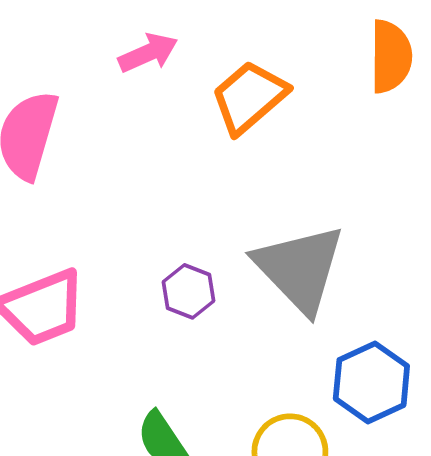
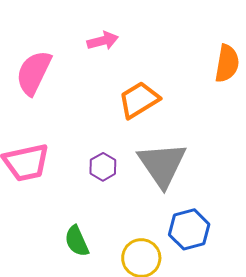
orange trapezoid: (249, 97) -> (139, 100), moved

